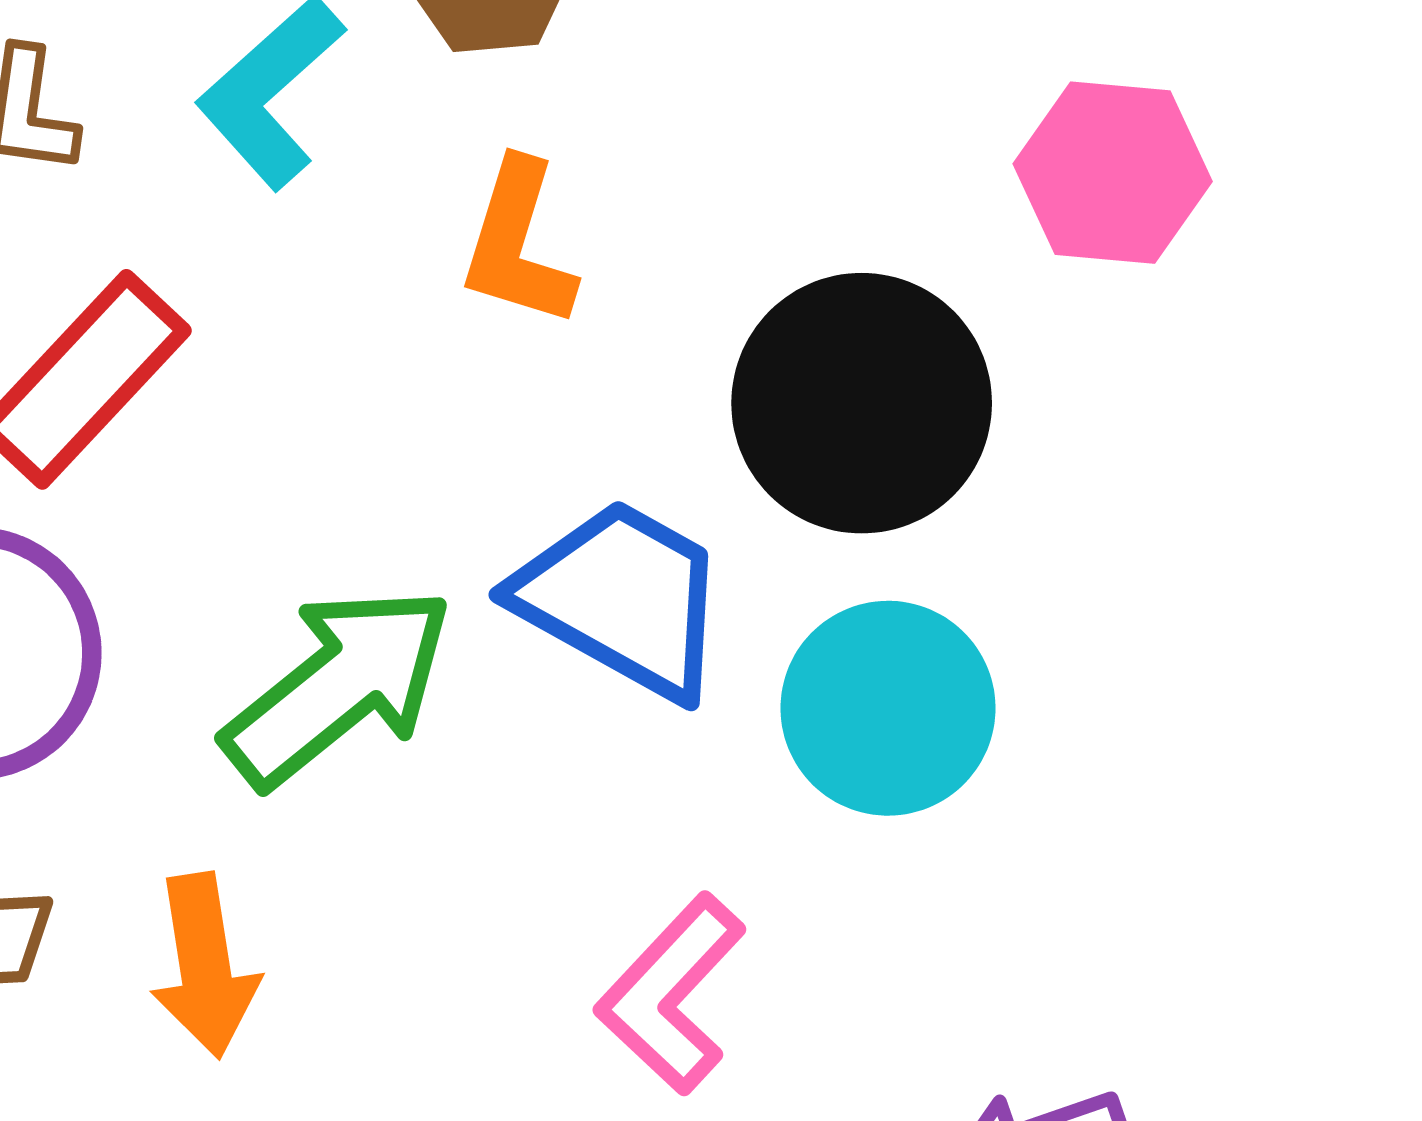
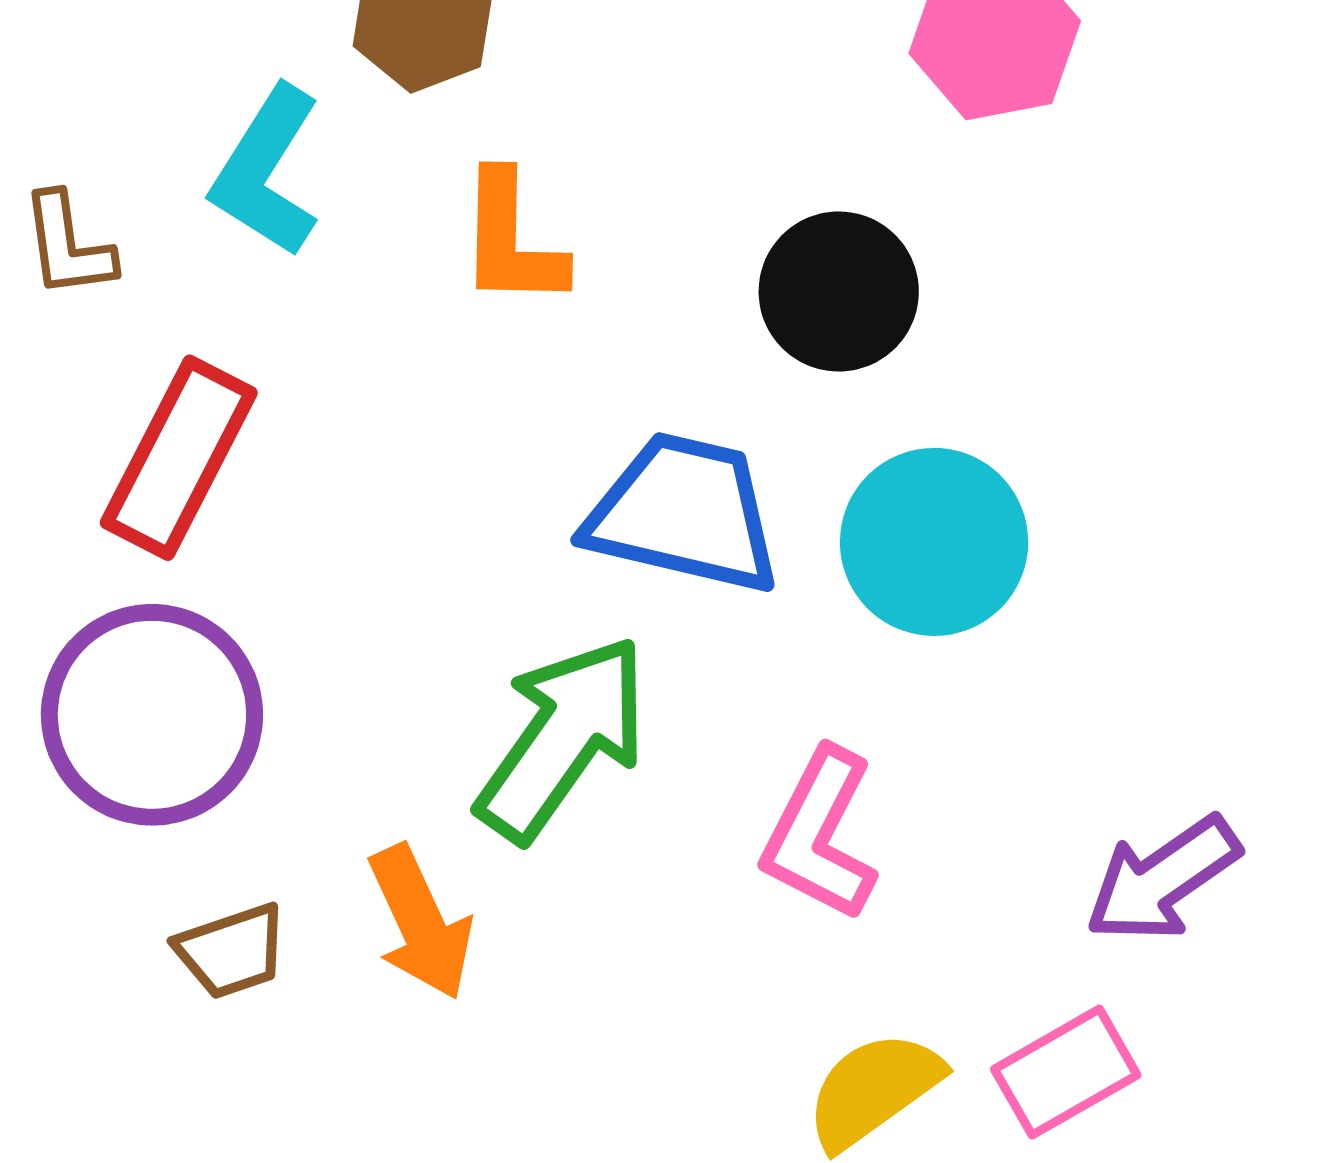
black circle: (862, 403) -> (839, 291), size x0.7
green arrow: (338, 686) -> (563, 738), moved

